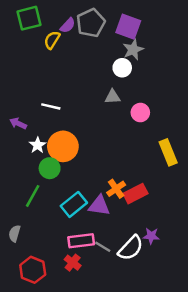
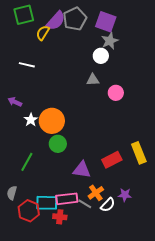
purple semicircle: (68, 25) -> (56, 21), size x1.5
white line: (51, 106) -> (27, 65), moved
yellow rectangle: (168, 152) -> (139, 153), moved
green circle: (50, 168) -> (58, 144), moved
orange cross: (116, 189) -> (96, 193), moved
cyan rectangle: (74, 204) -> (47, 203), moved, turned 40
white semicircle: (131, 248) -> (108, 205), size x0.7
red cross: (73, 263) -> (60, 217), turned -32
red hexagon: (33, 270) -> (29, 211), moved

